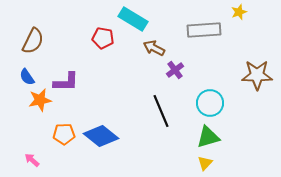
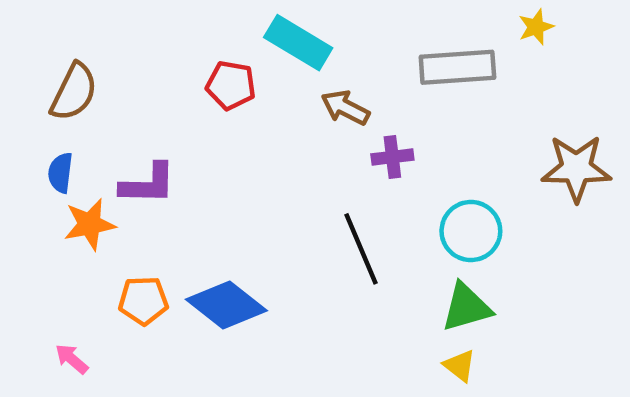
purple cross: (175, 70) -> (392, 157), turned 30
blue semicircle: (27, 77) -> (60, 173), turned 42
yellow triangle: (205, 163) -> (460, 366), turned -35

